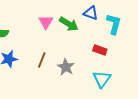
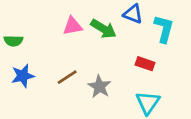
pink triangle: (46, 22) -> (73, 26), turned 49
brown line: (42, 60) -> (67, 77), turned 35

